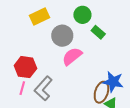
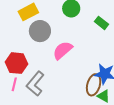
green rectangle: (98, 32) -> (102, 23), moved
gray circle: (62, 36) -> (40, 31), moved

